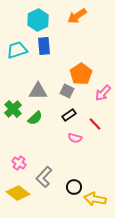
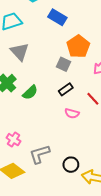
blue rectangle: (44, 46) -> (57, 17), moved, turned -54
gray triangle: (38, 91) -> (20, 52), moved, turned 48
gray L-shape: (44, 177) -> (40, 154), turned 30

